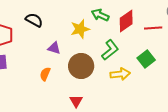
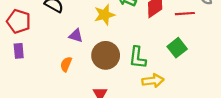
green L-shape: (110, 50) -> (138, 58), moved, turned 135
yellow arrow: (120, 74) -> (153, 81), moved

